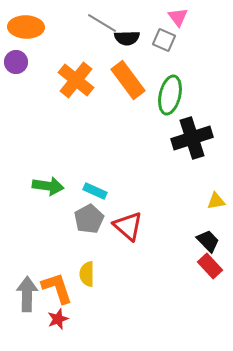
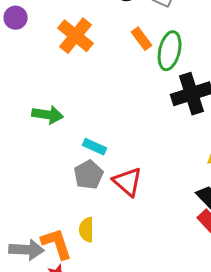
orange rectangle: (128, 80) -> (142, 39), moved, size x0.6
green arrow: (48, 186) -> (48, 115), moved
gray arrow: (27, 294) -> (27, 250), turned 92

